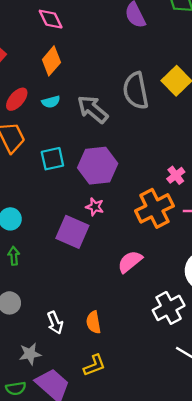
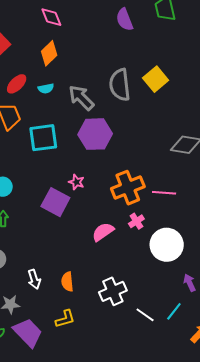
cyan square: (52, 159) -> (43, 138), size x1.4
purple hexagon: (98, 166) -> (95, 134), moved
pink cross: (176, 175) -> (136, 221), moved
white cross: (169, 308) -> (113, 291), moved

